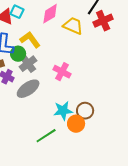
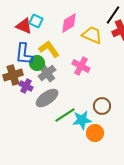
pink cross: (62, 72) -> (81, 66), moved
brown circle: (85, 111) -> (102, 106), moved
green line: (46, 136) -> (65, 115), moved

